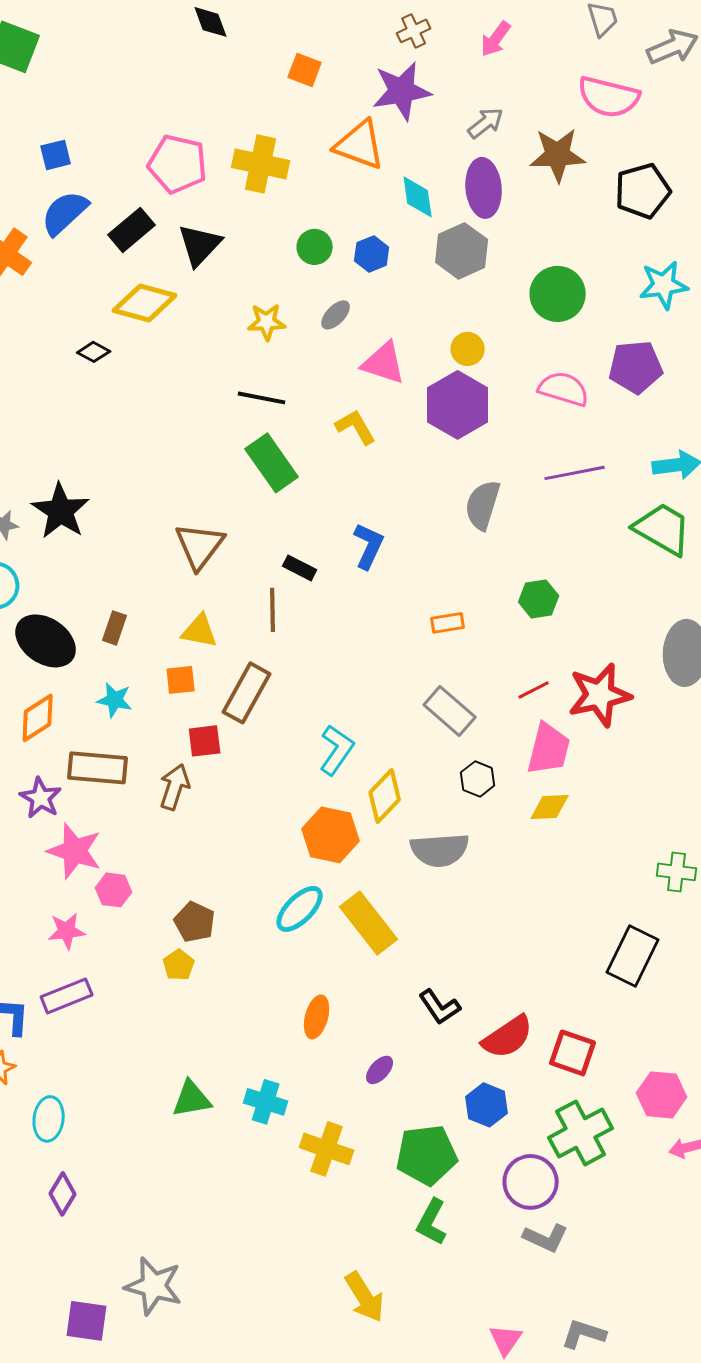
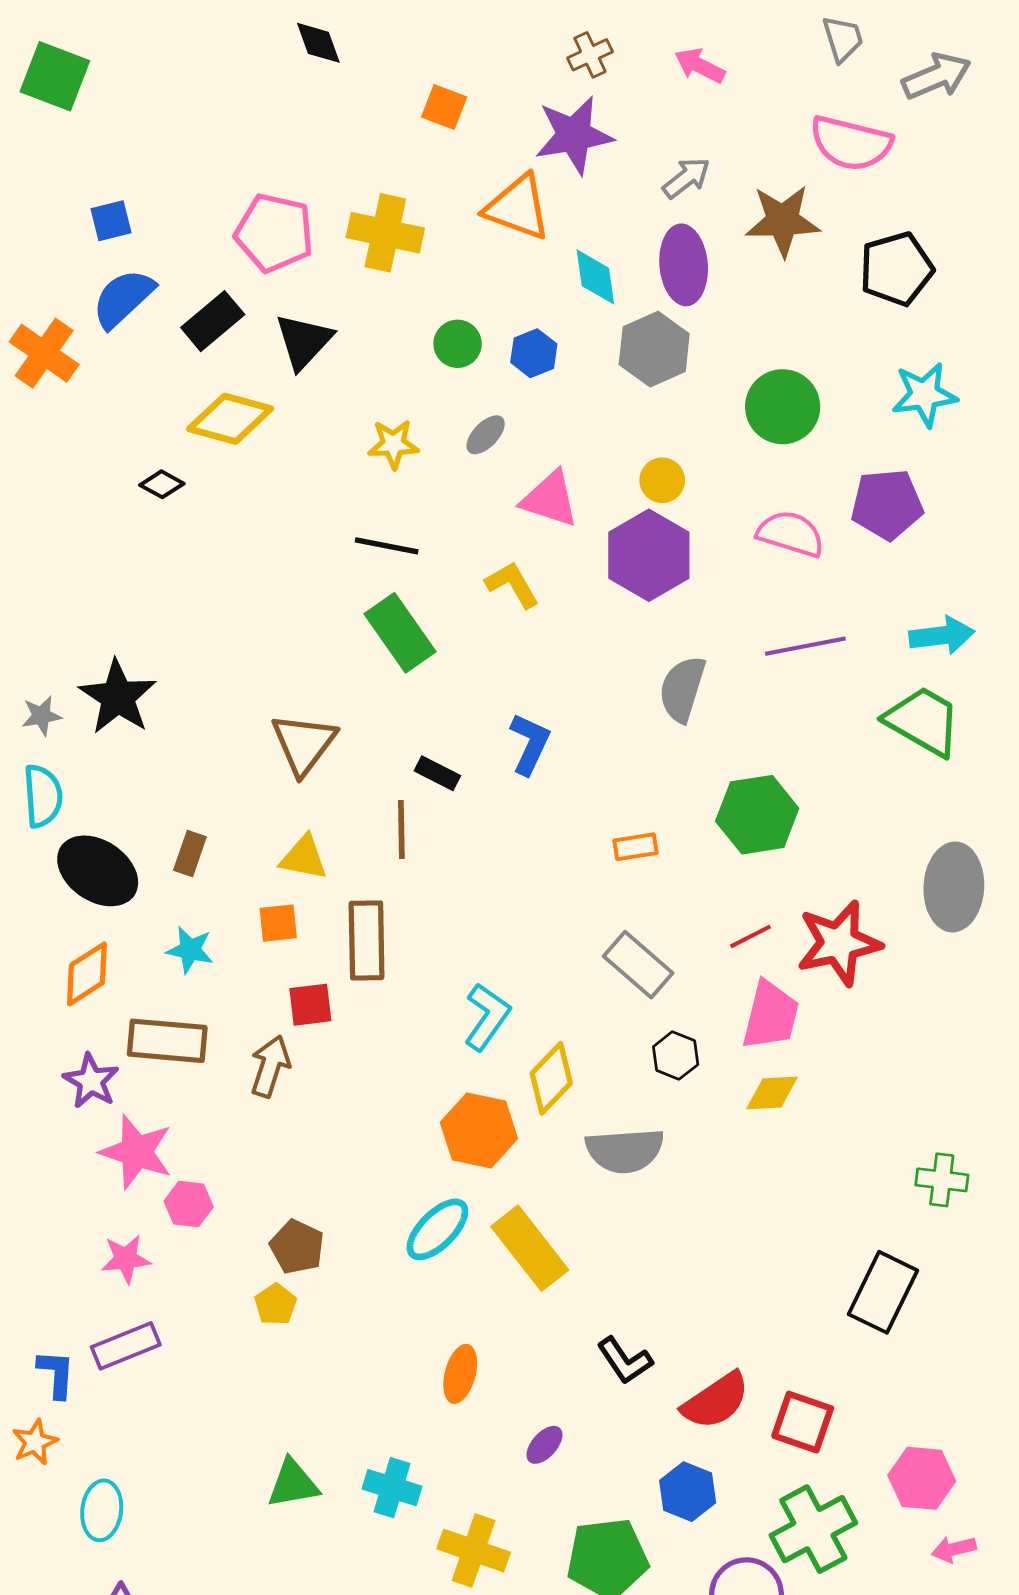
pink arrow: (496, 39) -> (700, 66), turned 81
green hexagon: (539, 599) -> (757, 815), size x1.5
brown rectangle: (247, 693) -> (367, 940), turned -30

